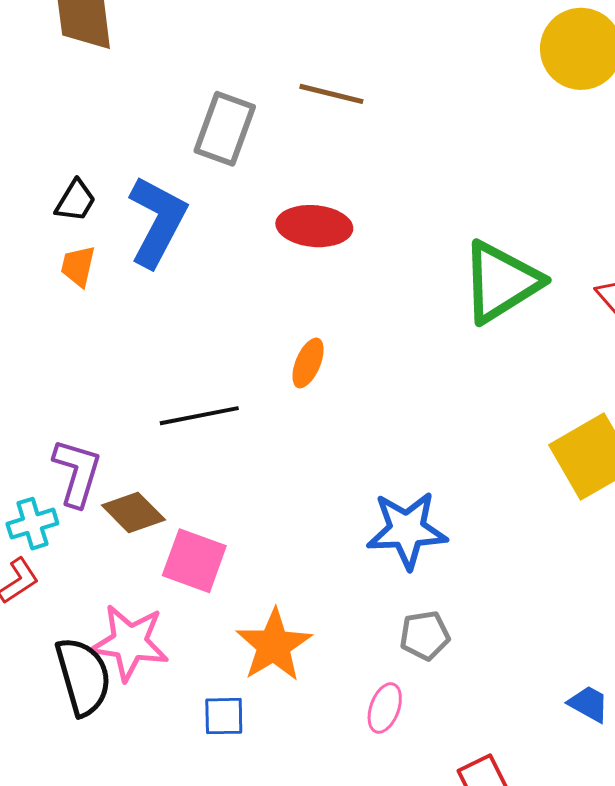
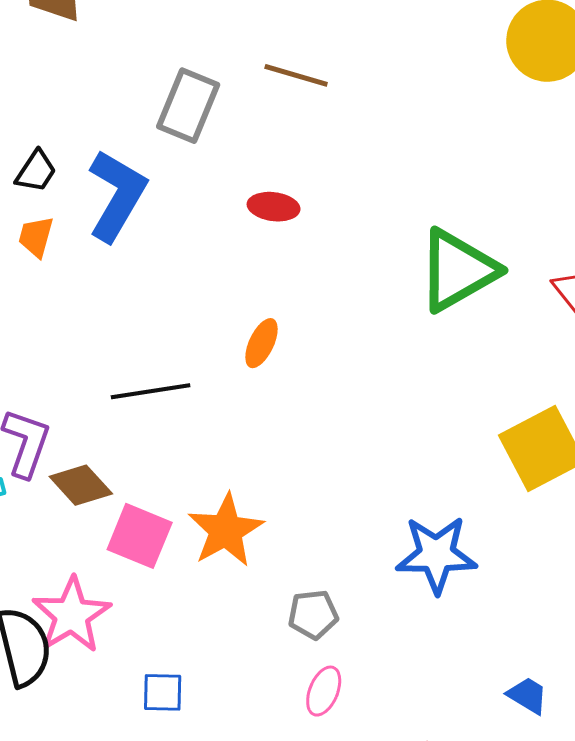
red ellipse: (314, 226) -> (274, 207), size x0.7
blue star: (407, 530) -> (436, 555), moved
gray pentagon: (425, 636) -> (313, 614), moved
pink star: (130, 642) -> (72, 615), turned 30
orange star: (274, 645) -> (226, 530), moved

